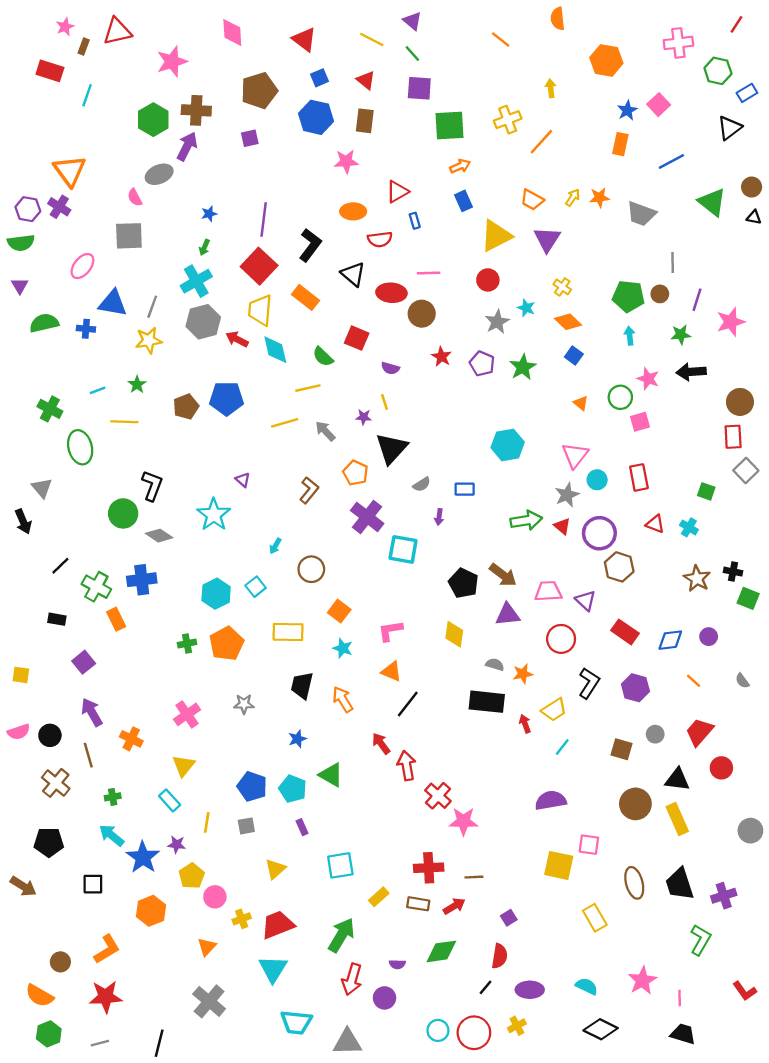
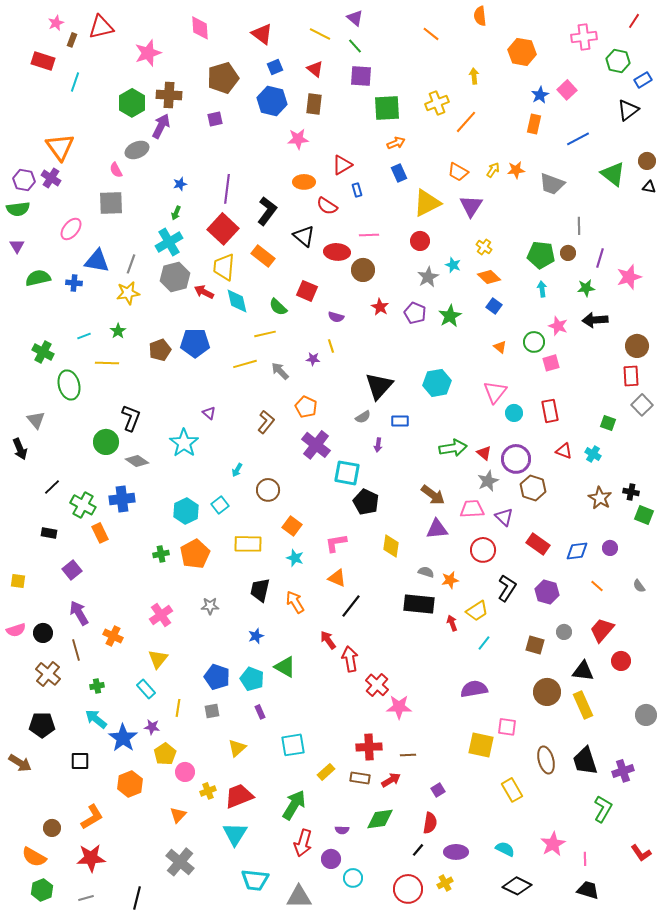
red semicircle: (380, 239) -> (327, 206), turned 40
black triangle: (391, 448) -> (379, 386), moved
gray star: (567, 495) -> (488, 481), moved
black pentagon: (463, 583) -> (366, 502), moved
cyan circle: (438, 1030) -> (353, 878), moved

